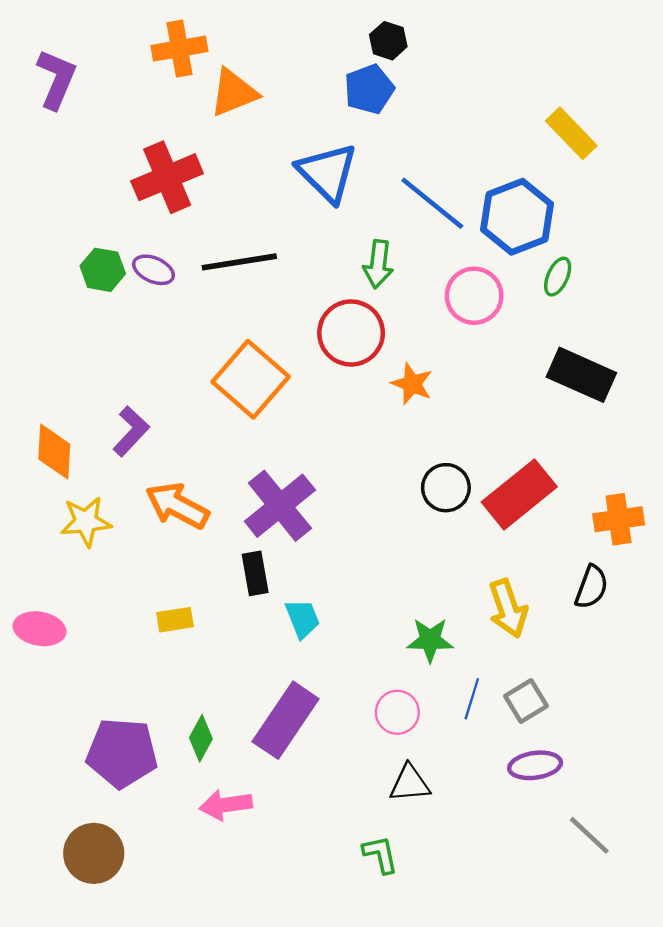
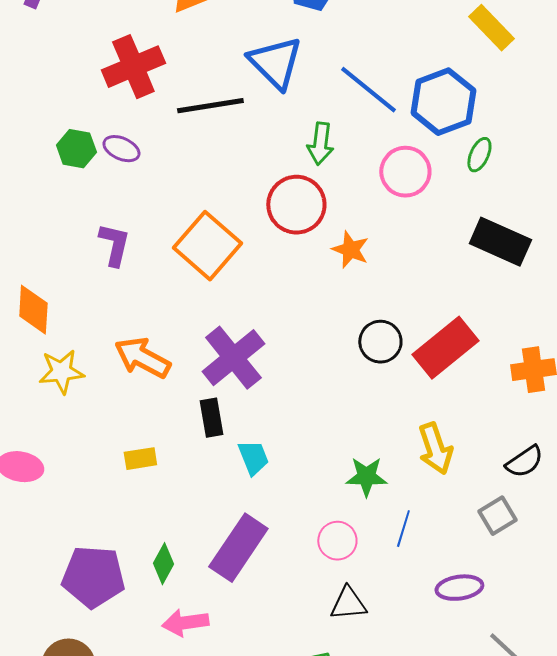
black line: (239, 262) -> (210, 106), moved
purple L-shape: (131, 431) -> (114, 245), moved, turned -30
black semicircle: (591, 587) -> (524, 462), moved, turned 36
gray square: (526, 701) -> (497, 516), moved

